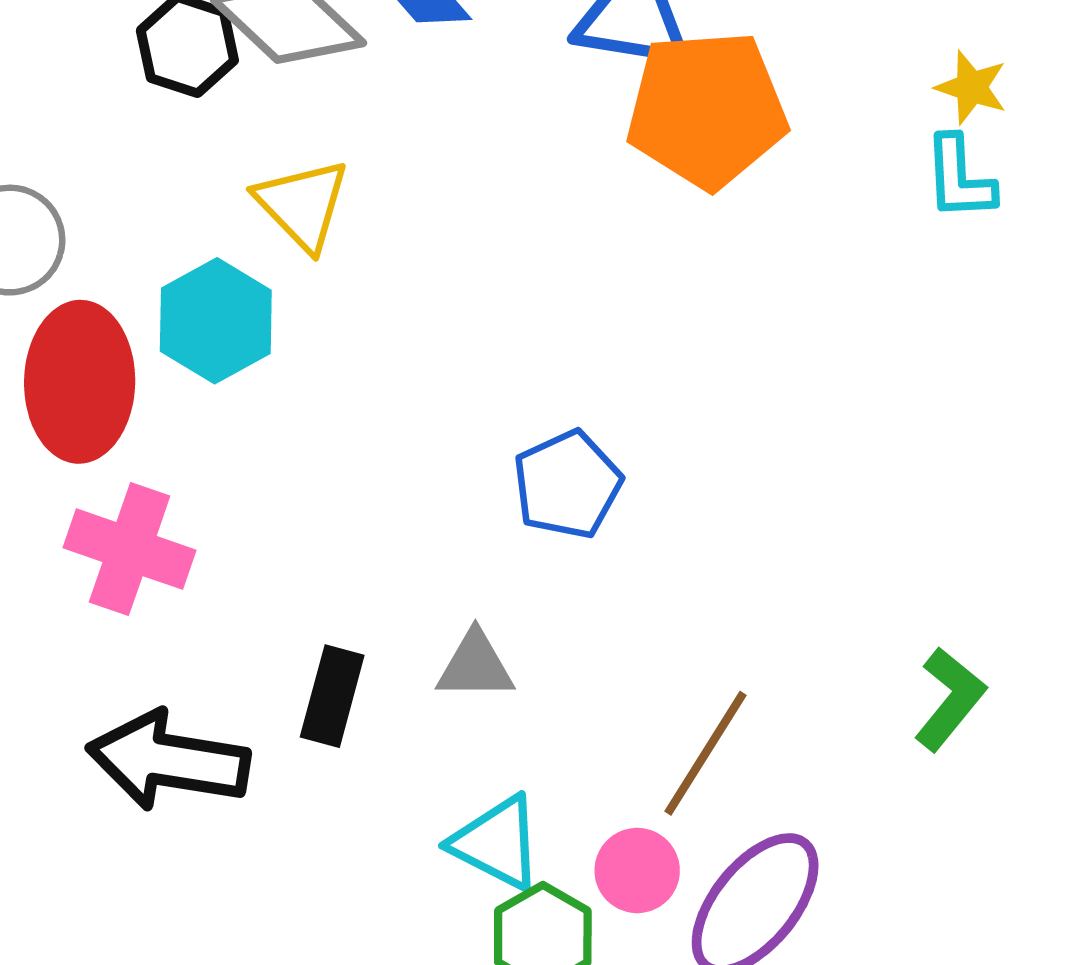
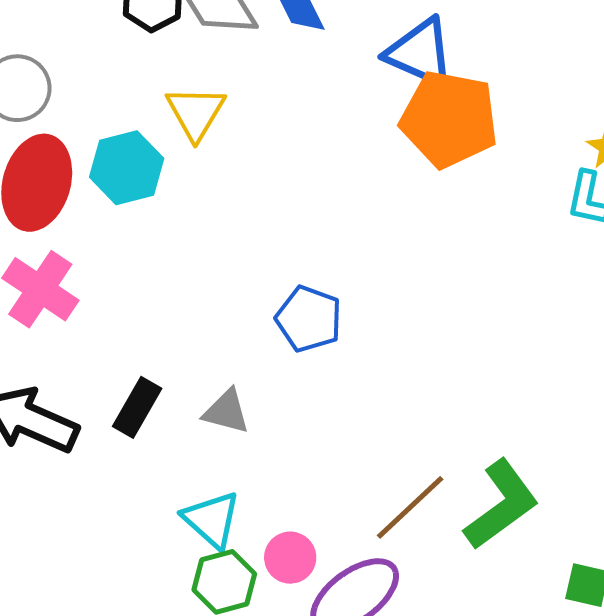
blue pentagon: (567, 485) -> (309, 319), turned 30
green L-shape: (950, 699) -> (501, 505), size x1.5
brown line: (705, 753) -> (410, 507), moved

